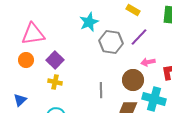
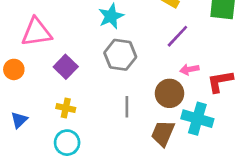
gray hexagon: (111, 42) -> (120, 55), moved
orange circle: (26, 60) -> (14, 69), moved
yellow cross: (55, 82) -> (66, 108), moved

